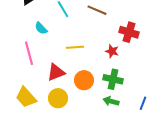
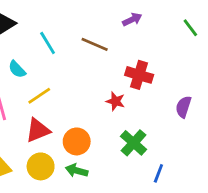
yellow line: (75, 47) -> (39, 96), moved, turned -30
green cross: (113, 79) -> (134, 143), moved, turned 30
green arrow: (111, 101) -> (77, 171), moved

